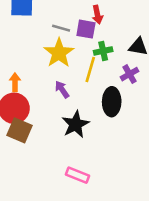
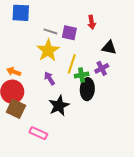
red arrow: (97, 15) -> (92, 22), moved
green cross: (103, 51) -> (82, 75), moved
orange arrow: (15, 82) -> (14, 72), turned -72
pink rectangle: (77, 175) -> (38, 133), moved

